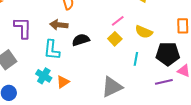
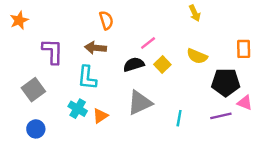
pink line: (118, 21) -> (148, 43), moved
black semicircle: (81, 40) -> (134, 64), moved
cyan line: (136, 59) -> (179, 118), moved
gray triangle: (112, 87) -> (140, 103), moved

